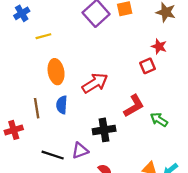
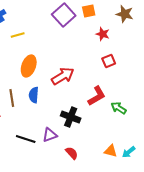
red star: (159, 46) -> (103, 34), moved
orange ellipse: (56, 72) -> (29, 66), turned 30
black cross: (104, 130) -> (71, 117), turned 30

